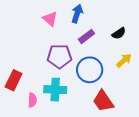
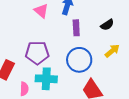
purple rectangle: (86, 36) -> (76, 28), turned -56
purple pentagon: (59, 56) -> (37, 53), moved

